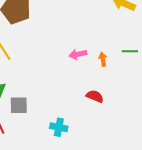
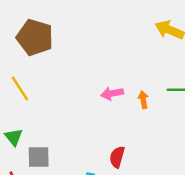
red semicircle: (95, 96) -> (117, 157), moved, turned -96

